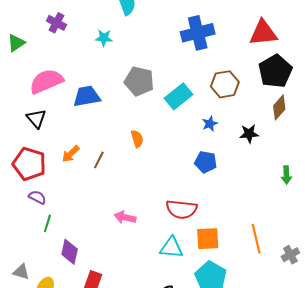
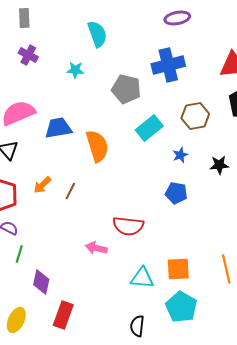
gray pentagon: (139, 81) -> (126, 89), moved
orange semicircle: (137, 139) -> (97, 146), moved, size x1.8
red semicircle: (182, 209) -> (128, 226), moved

